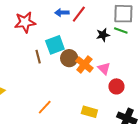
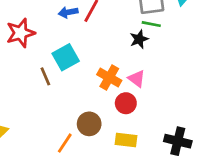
black star: (103, 35) -> (139, 39), moved
brown circle: (69, 58) -> (89, 124), moved
red circle: (116, 86) -> (126, 103), moved

